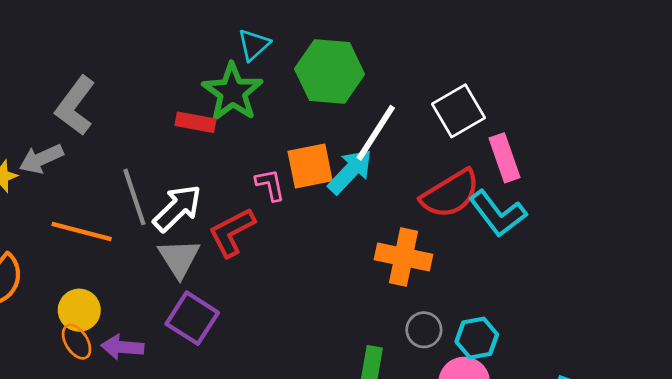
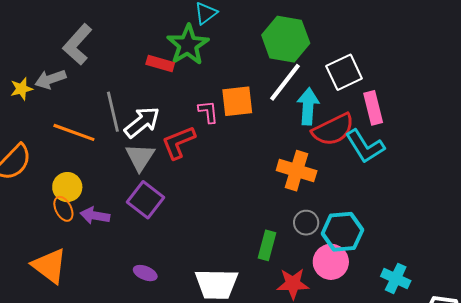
green hexagon: (330, 72) -> (286, 39), moved
cyan arrow: (350, 171) -> (308, 106), moved, turned -45
cyan hexagon: (477, 338) -> (342, 232), size x1.4

